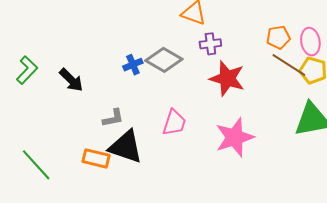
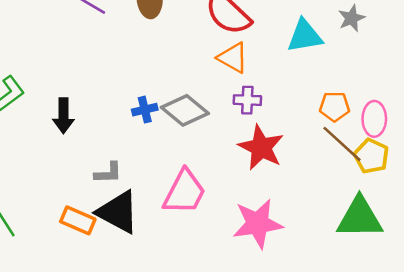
black arrow: (71, 80) -> (63, 116), turned 36
pink trapezoid: (174, 123) -> (184, 192), size x1.4

